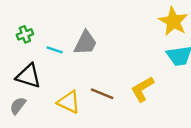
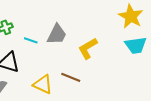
yellow L-shape: (142, 89) -> (88, 48), moved

